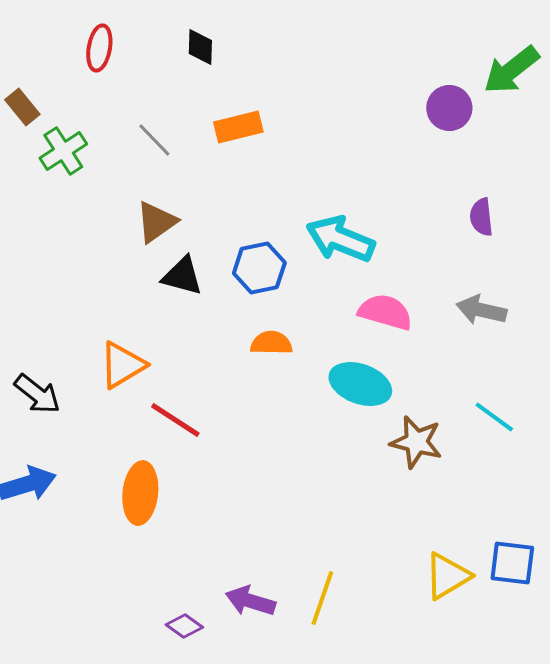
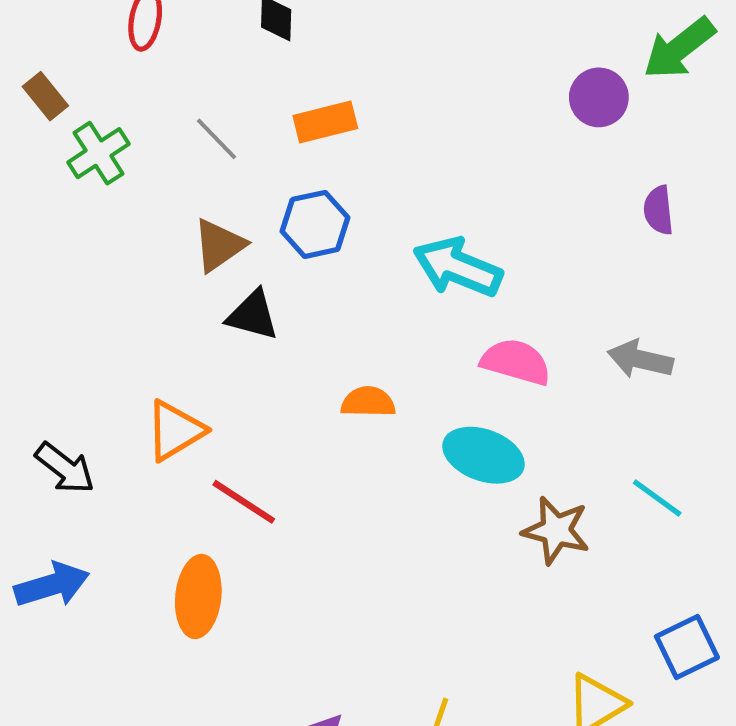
purple semicircle: (481, 217) -> (658, 210), moved
blue hexagon: (259, 268) -> (315, 224), moved
blue square: (512, 563) -> (687, 647), moved, turned -33

